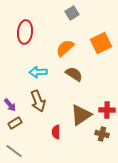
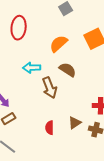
brown arrow: (38, 101) -> (50, 88), moved
brown triangle: (81, 115) -> (75, 123), moved, size x0.6

